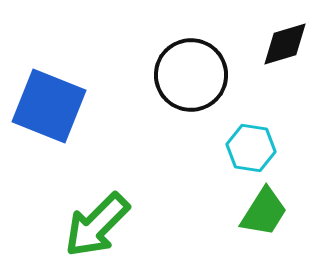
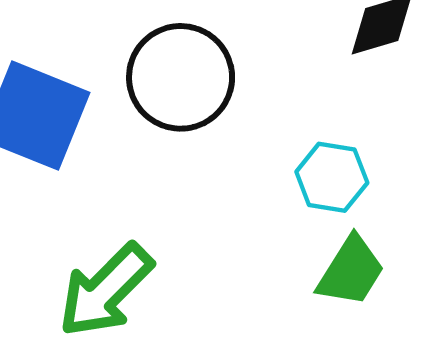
black circle: (191, 75) -> (181, 77), moved

